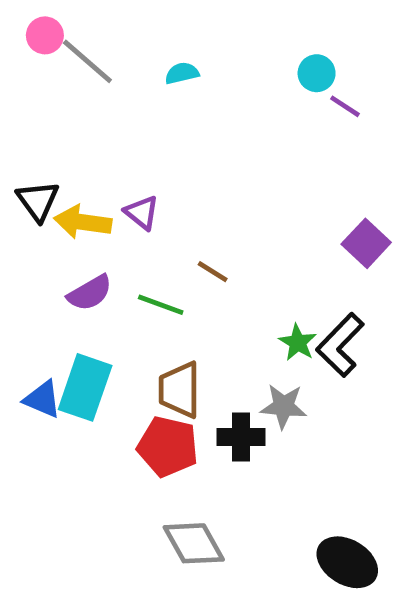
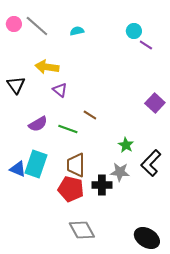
pink circle: (45, 35) -> (14, 24), moved
yellow arrow: (83, 222) -> (47, 67), moved
black L-shape: (340, 345) -> (151, 163), moved

